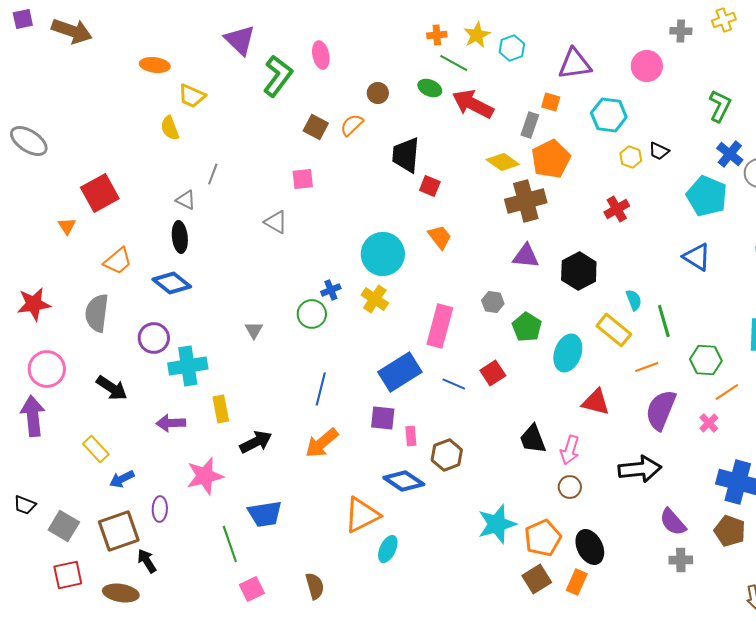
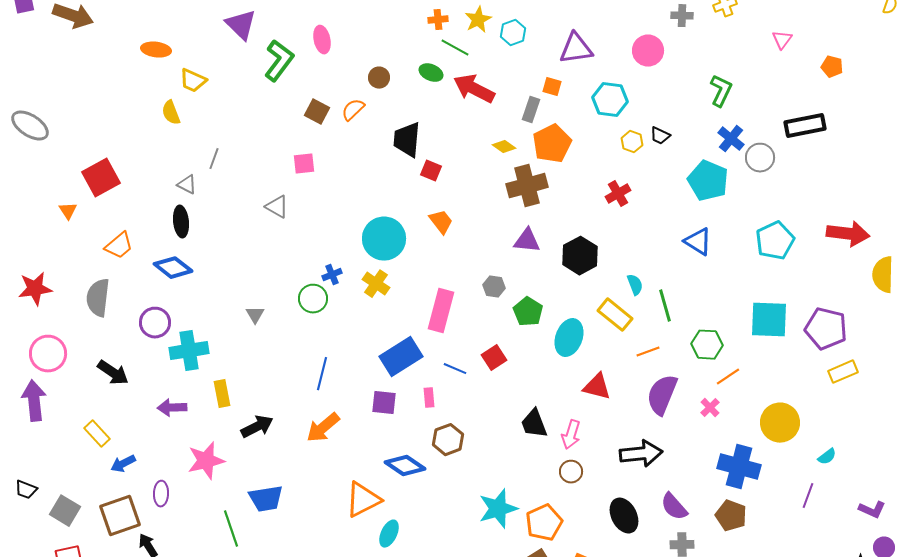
yellow diamond: (503, 162) -> (504, 147), size x0.7
pink rectangle: (411, 436) -> (429, 398), moved
black ellipse: (590, 547) -> (624, 516), moved

